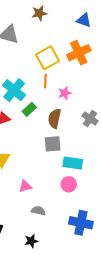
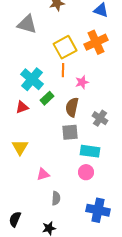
gray cross: (90, 118) -> (100, 118), moved
gray semicircle: (38, 211) -> (56, 198), turned 80

